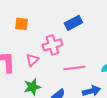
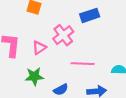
pink cross: (52, 45) -> (63, 35), turned -30

